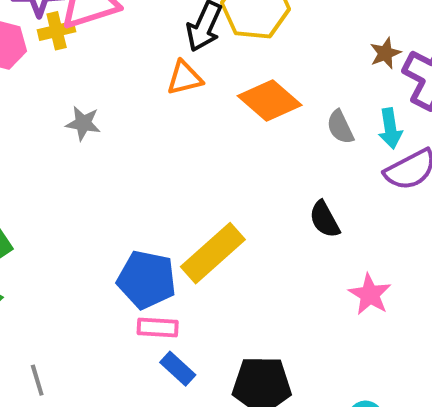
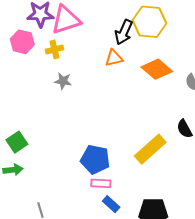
yellow cross: (57, 31) -> (55, 49), moved
yellow rectangle: (213, 253) -> (150, 149), moved

